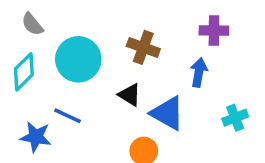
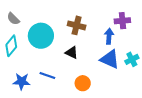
purple cross: (214, 31) -> (122, 21), moved
blue triangle: (168, 113) -> (110, 59), moved
blue line: (67, 116) -> (47, 76), moved

